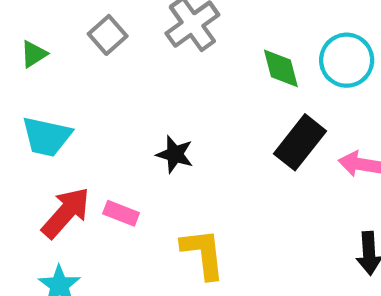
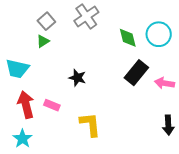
green triangle: (34, 54) -> (43, 41), moved
red arrow: (66, 213) -> (26, 105), turned -56

